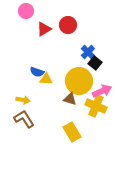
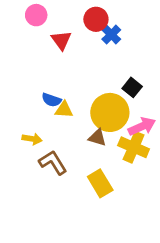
red circle: (68, 25) -> (96, 19), moved
red triangle: (44, 29) -> (61, 40), turned -35
blue cross: (88, 52) -> (111, 35), moved
brown L-shape: (24, 119) -> (53, 163), moved

